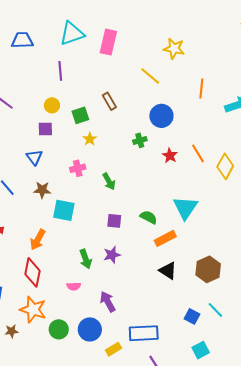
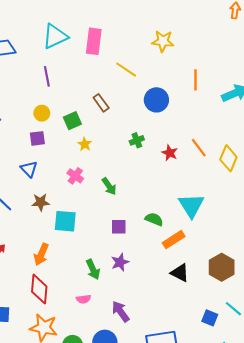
yellow line: (150, 76) -> (126, 70), moved
blue circle: (161, 116) -> (156, 100), moved
pink cross: (78, 168) -> (75, 176), turned -35

